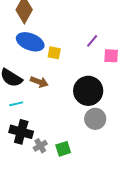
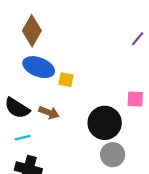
purple line: (92, 41) -> (138, 39), moved
pink square: (111, 56) -> (135, 99), moved

